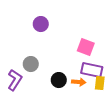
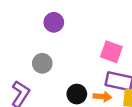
gray circle: (31, 64) -> (42, 63), moved

